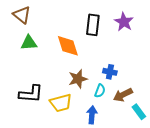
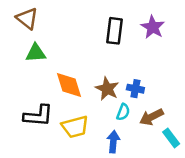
orange diamond: (68, 46) -> (69, 85), moved
brown star: (78, 79) -> (107, 89), moved, turned -30

